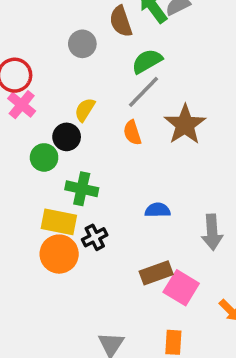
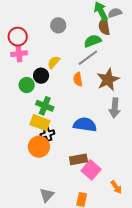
brown semicircle: (121, 21) -> (104, 26), moved
pink cross: (22, 105) -> (19, 54), turned 35
blue semicircle: (158, 210) -> (85, 125), size x1.6
yellow rectangle: (59, 222) -> (40, 123), moved
gray arrow: (212, 232) -> (115, 108), moved
orange circle: (59, 254) -> (39, 147), moved

